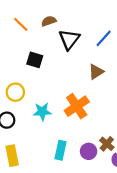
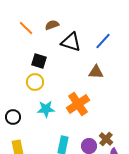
black triangle: (69, 39) -> (71, 42), turned -50
brown triangle: (96, 72) -> (96, 72), turned 35
yellow circle: (15, 92) -> (35, 82), moved

